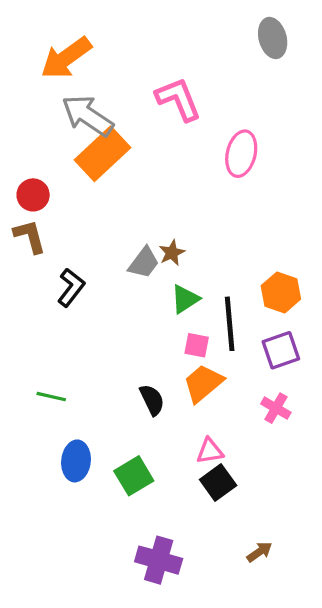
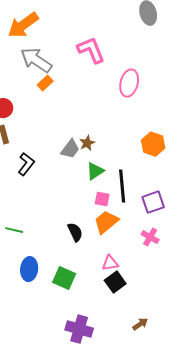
orange rectangle: (102, 154) -> (45, 83), size x0.5
orange hexagon: (281, 292) -> (153, 144), moved
green square: (134, 476) -> (64, 278), turned -35

